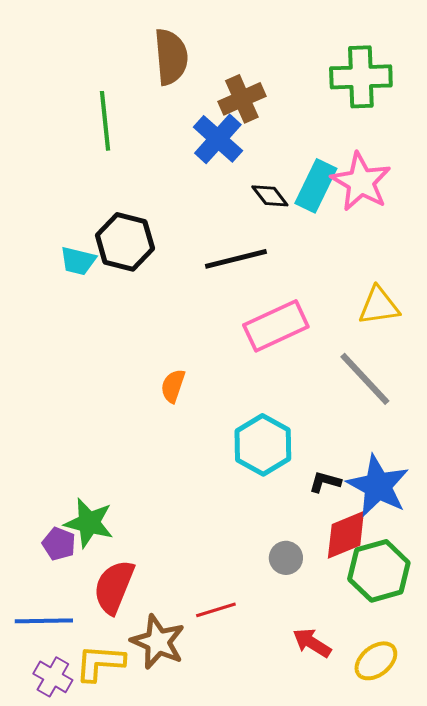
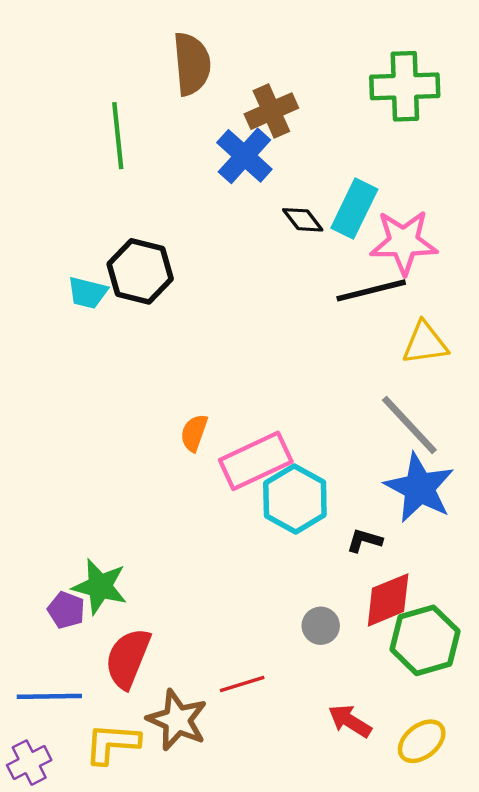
pink star: (361, 182) -> (404, 242), moved, turned -30
black line: (236, 259) -> (371, 290), moved
pink rectangle: (276, 326) -> (256, 461), moved
blue star: (378, 486) -> (419, 488), moved
purple cross: (53, 677) -> (29, 763), moved, turned 33

